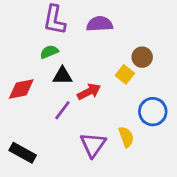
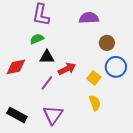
purple semicircle: (100, 24) -> (89, 18), moved
yellow square: (125, 74) -> (94, 78), moved
blue circle: (153, 112) -> (116, 67), moved
purple triangle: (93, 145) -> (53, 115), moved

